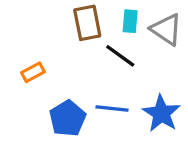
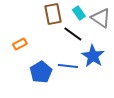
cyan rectangle: (130, 21) -> (79, 13), turned -40
blue star: (161, 113) -> (93, 56), moved

